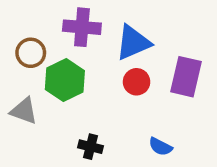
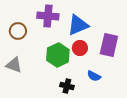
green hexagon: (65, 80) -> (58, 55), moved
black cross: (90, 147) -> (67, 86), moved
blue semicircle: (160, 147) -> (94, 76), moved

